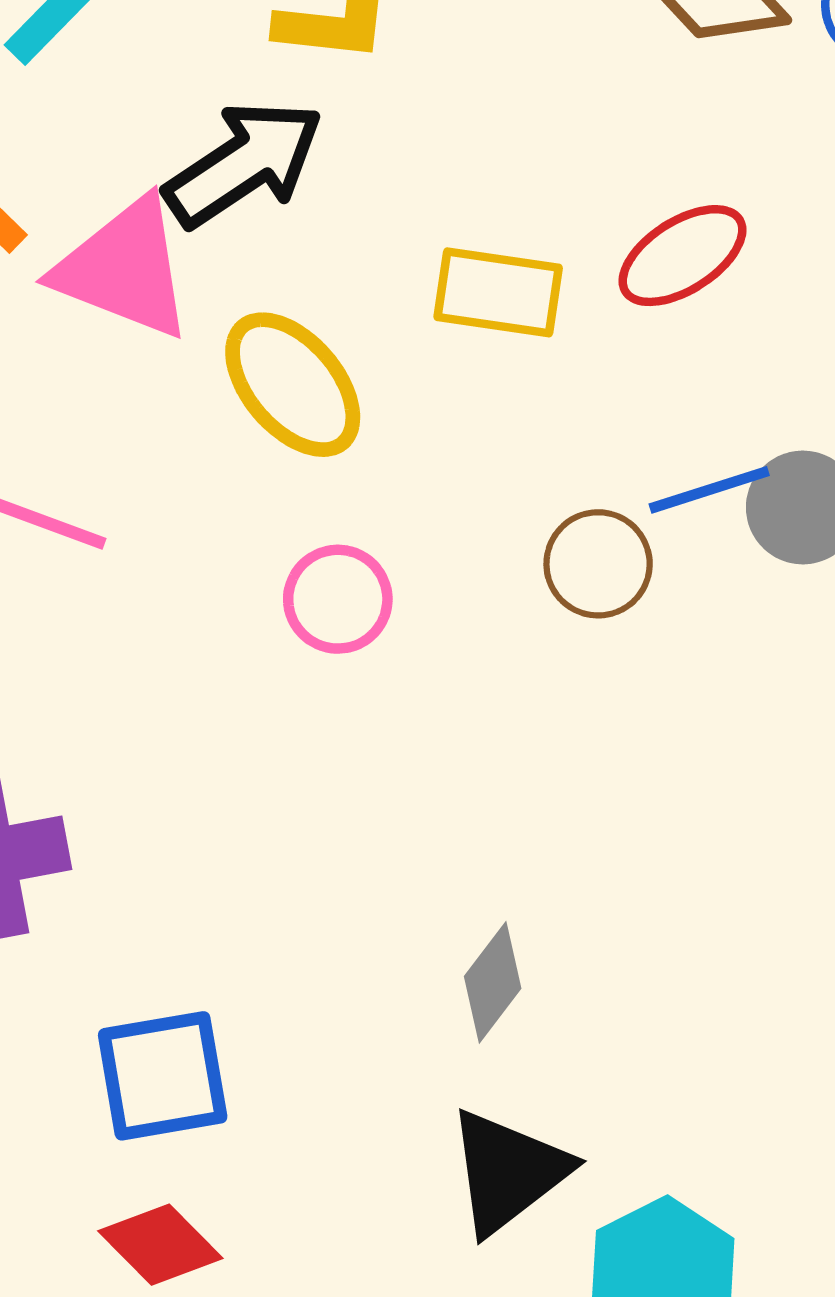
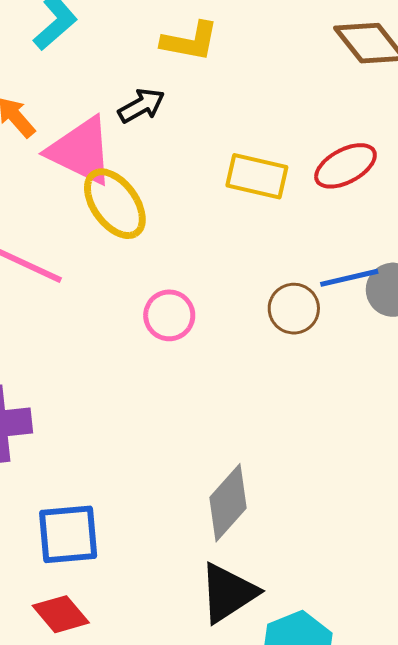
black arrow: (244, 163) -> (141, 106), size x0.6
yellow ellipse: (293, 385) -> (115, 204), moved
gray diamond: (493, 982) -> (228, 503), size x1.4

